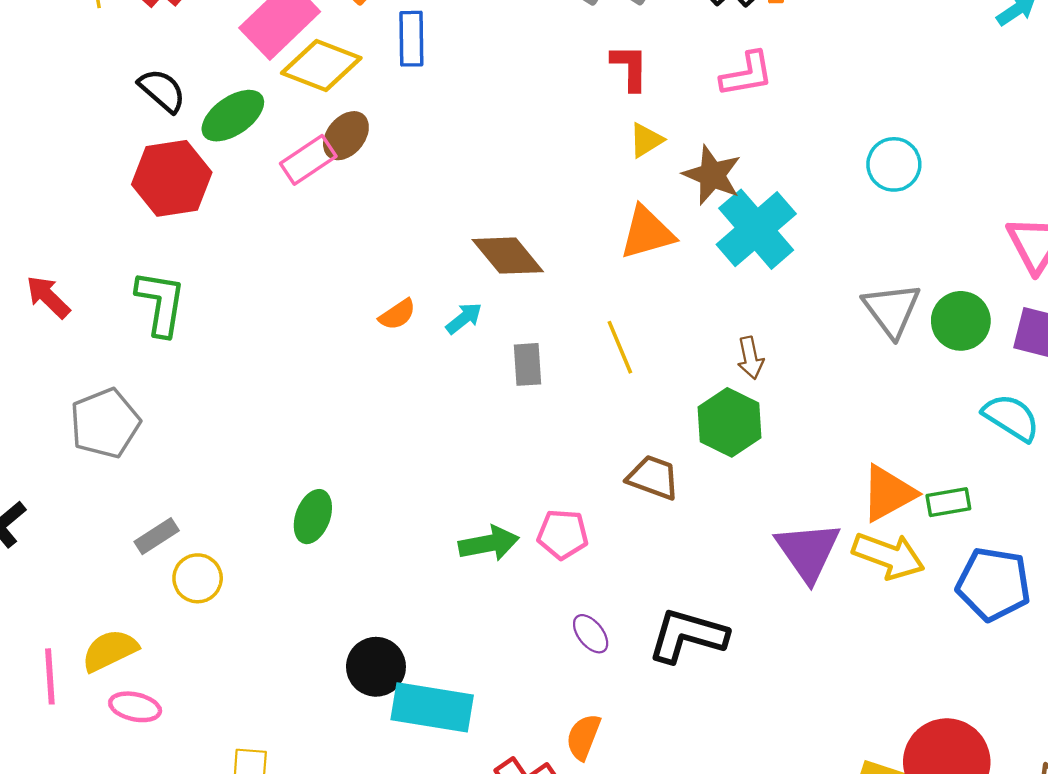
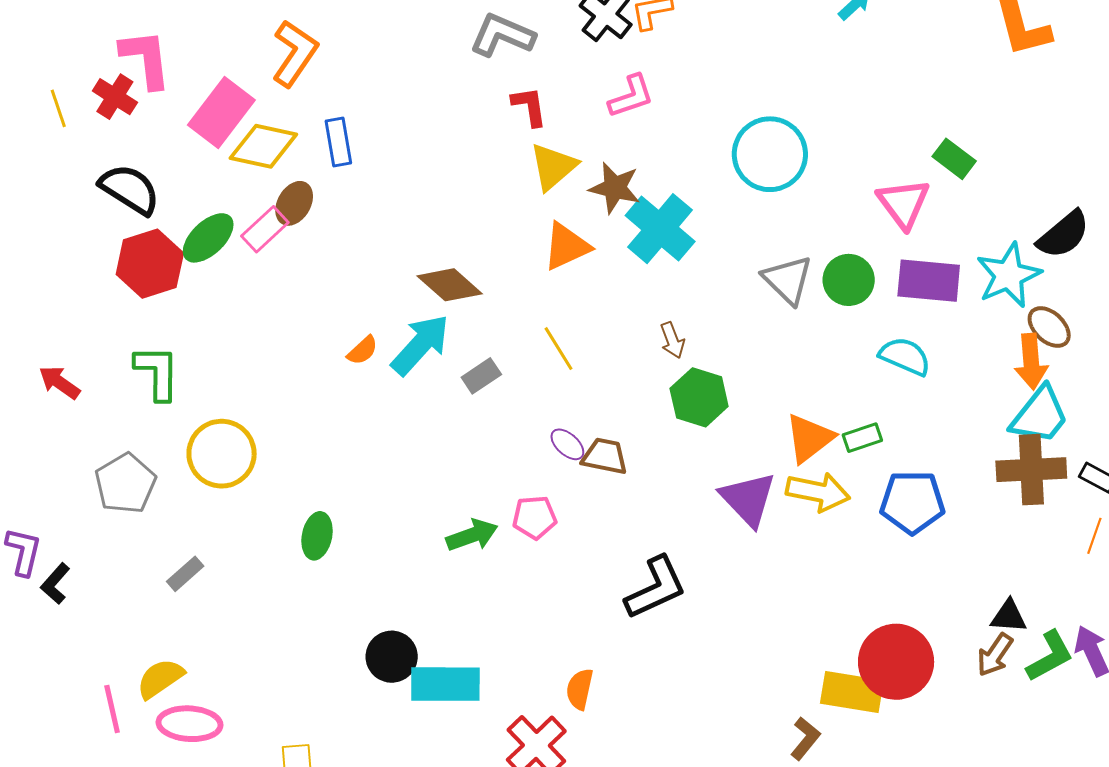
blue rectangle: (411, 39) -> (338, 142), moved
black semicircle: (162, 90) -> (130, 189), size x1.4
green ellipse: (233, 116) -> (208, 238), moved
yellow triangle: (646, 140) -> (553, 167), size x1.6
cyan circle: (894, 164) -> (770, 154), size x1.6
cyan arrow: (464, 318) -> (420, 345), size x2.0
gray rectangle: (527, 364) -> (481, 376), turned 69
green hexagon: (729, 422) -> (699, 397), moved
yellow circle: (198, 578) -> (222, 454), moved, size x1.6
purple ellipse: (591, 634) -> (567, 444), moved
black L-shape: (688, 636) -> (656, 588), turned 148
pink ellipse: (135, 707) -> (190, 724), size x1.4

